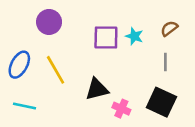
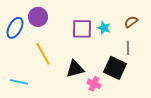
blue ellipse: (19, 65) -> (15, 28), moved
black square: (161, 102) -> (115, 68), moved

